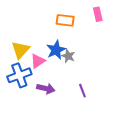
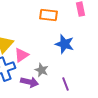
blue star: (56, 50) -> (64, 44), moved, turned -30
gray star: (68, 56) -> (42, 70), moved

